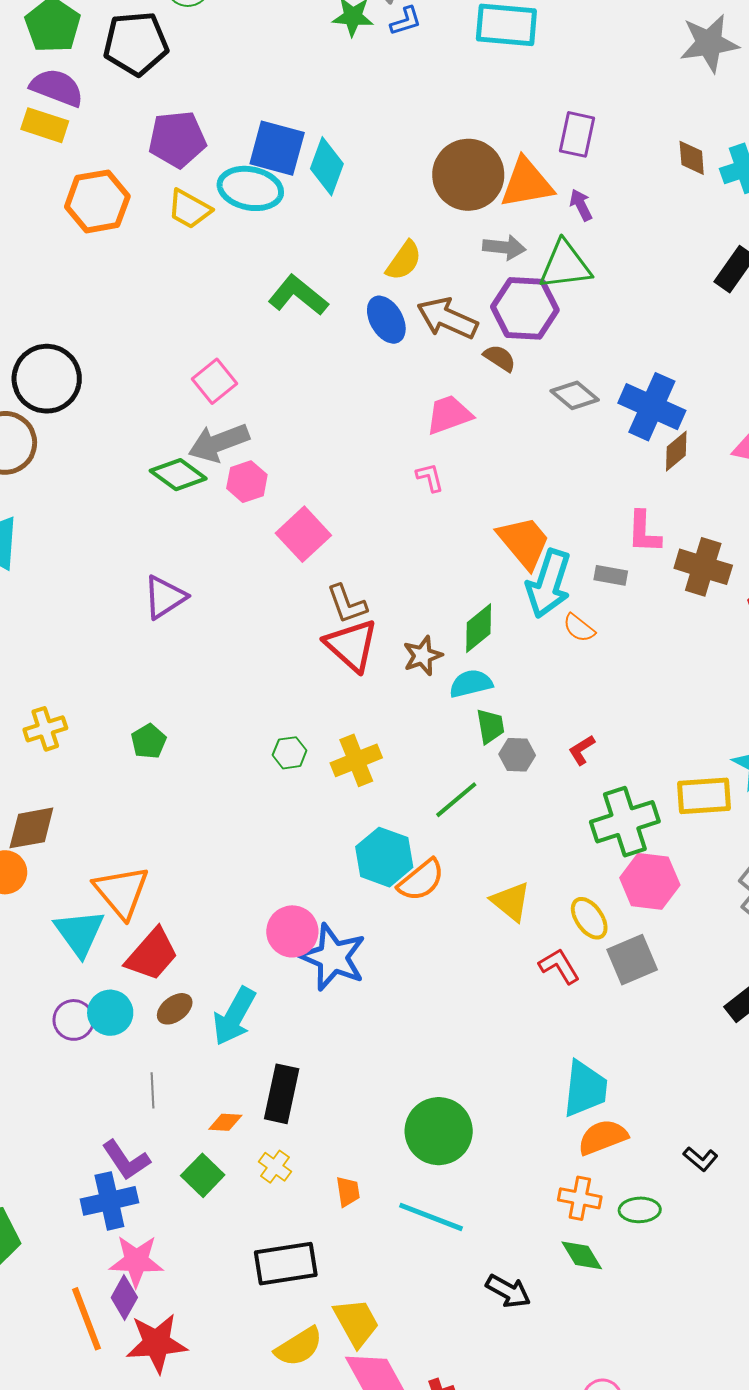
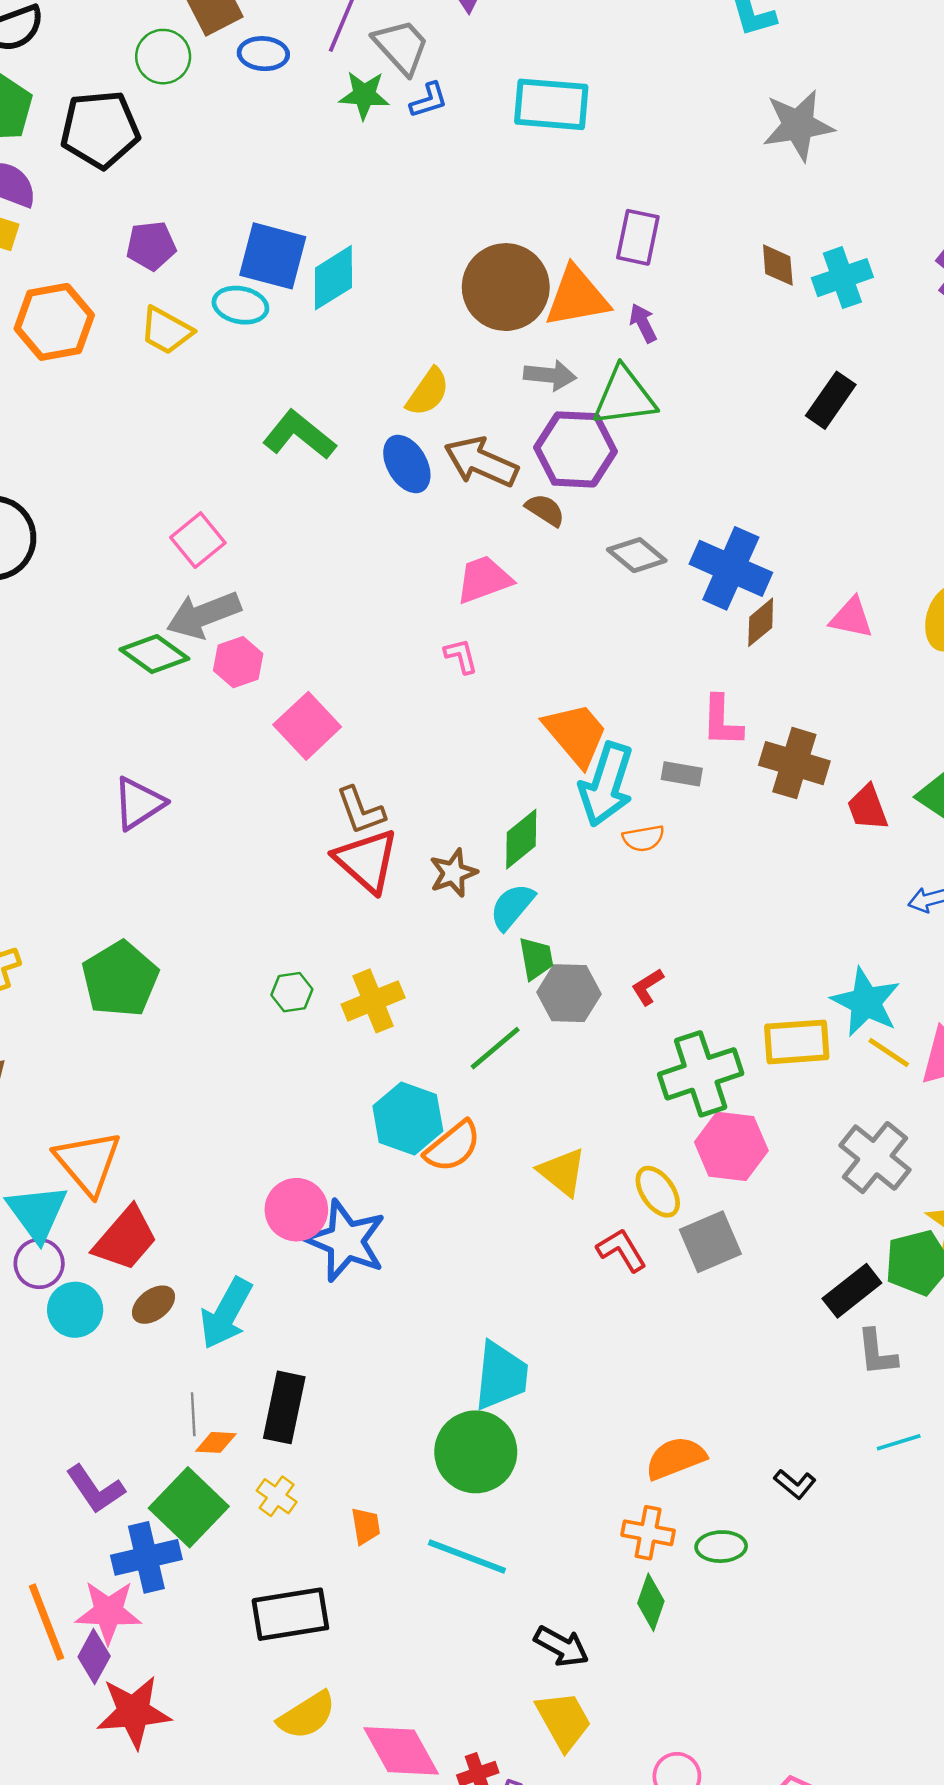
purple pentagon: (177, 139) -> (151, 246), size x0.7
cyan diamond: (327, 166) -> (333, 278), turned 38
cyan ellipse: (250, 188) -> (240, 305), size x0.7
orange semicircle: (579, 628) -> (643, 838), turned -48
cyan semicircle: (471, 684) -> (512, 907), turned -36
green pentagon: (149, 741) -> (120, 979), size x1.8
gray hexagon: (517, 755) -> (569, 993), size x1.4
purple circle: (74, 1020) -> (39, 1264), moved
cyan trapezoid: (585, 1089) -> (501, 1376), moved
gray line: (152, 1090) -> (193, 1414), moved
green square: (203, 1175) -> (189, 1507), size x1.5
blue cross: (109, 1201) -> (146, 1557), moved
green diamond: (582, 1255) -> (651, 1602), turned 51
orange line: (87, 1319) -> (46, 1622), moved
yellow trapezoid: (356, 1323) -> (564, 1721), moved

